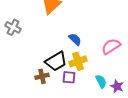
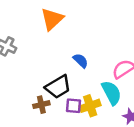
yellow cross: (78, 61) -> (90, 106), moved
cyan semicircle: (101, 81) -> (112, 93), moved, size x1.5

